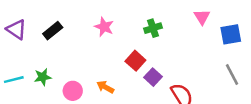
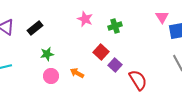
pink triangle: (202, 17) -> (162, 17), moved
pink star: (104, 27) -> (85, 19), moved
green star: (43, 77) -> (47, 54), moved

